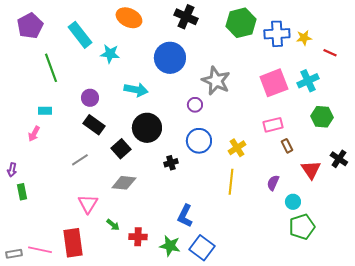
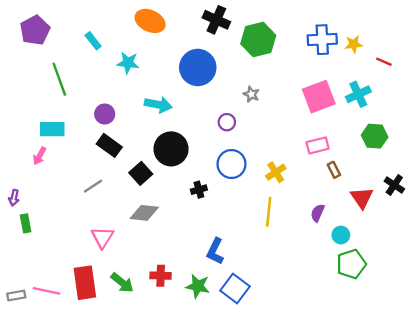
green hexagon: (241, 23) -> (258, 40), moved
cyan rectangle: (80, 35) -> (93, 41), size x0.6
gray star: (216, 81) -> (251, 94), size x0.5
cyan rectangle: (45, 111) -> (52, 129), size x1.5
green arrow: (113, 225) -> (122, 283), moved, size x1.5

